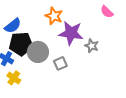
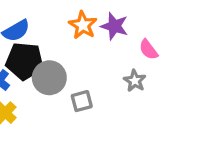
pink semicircle: (107, 12) -> (148, 50), moved
purple star: (71, 33) -> (114, 26), moved, size x0.7

